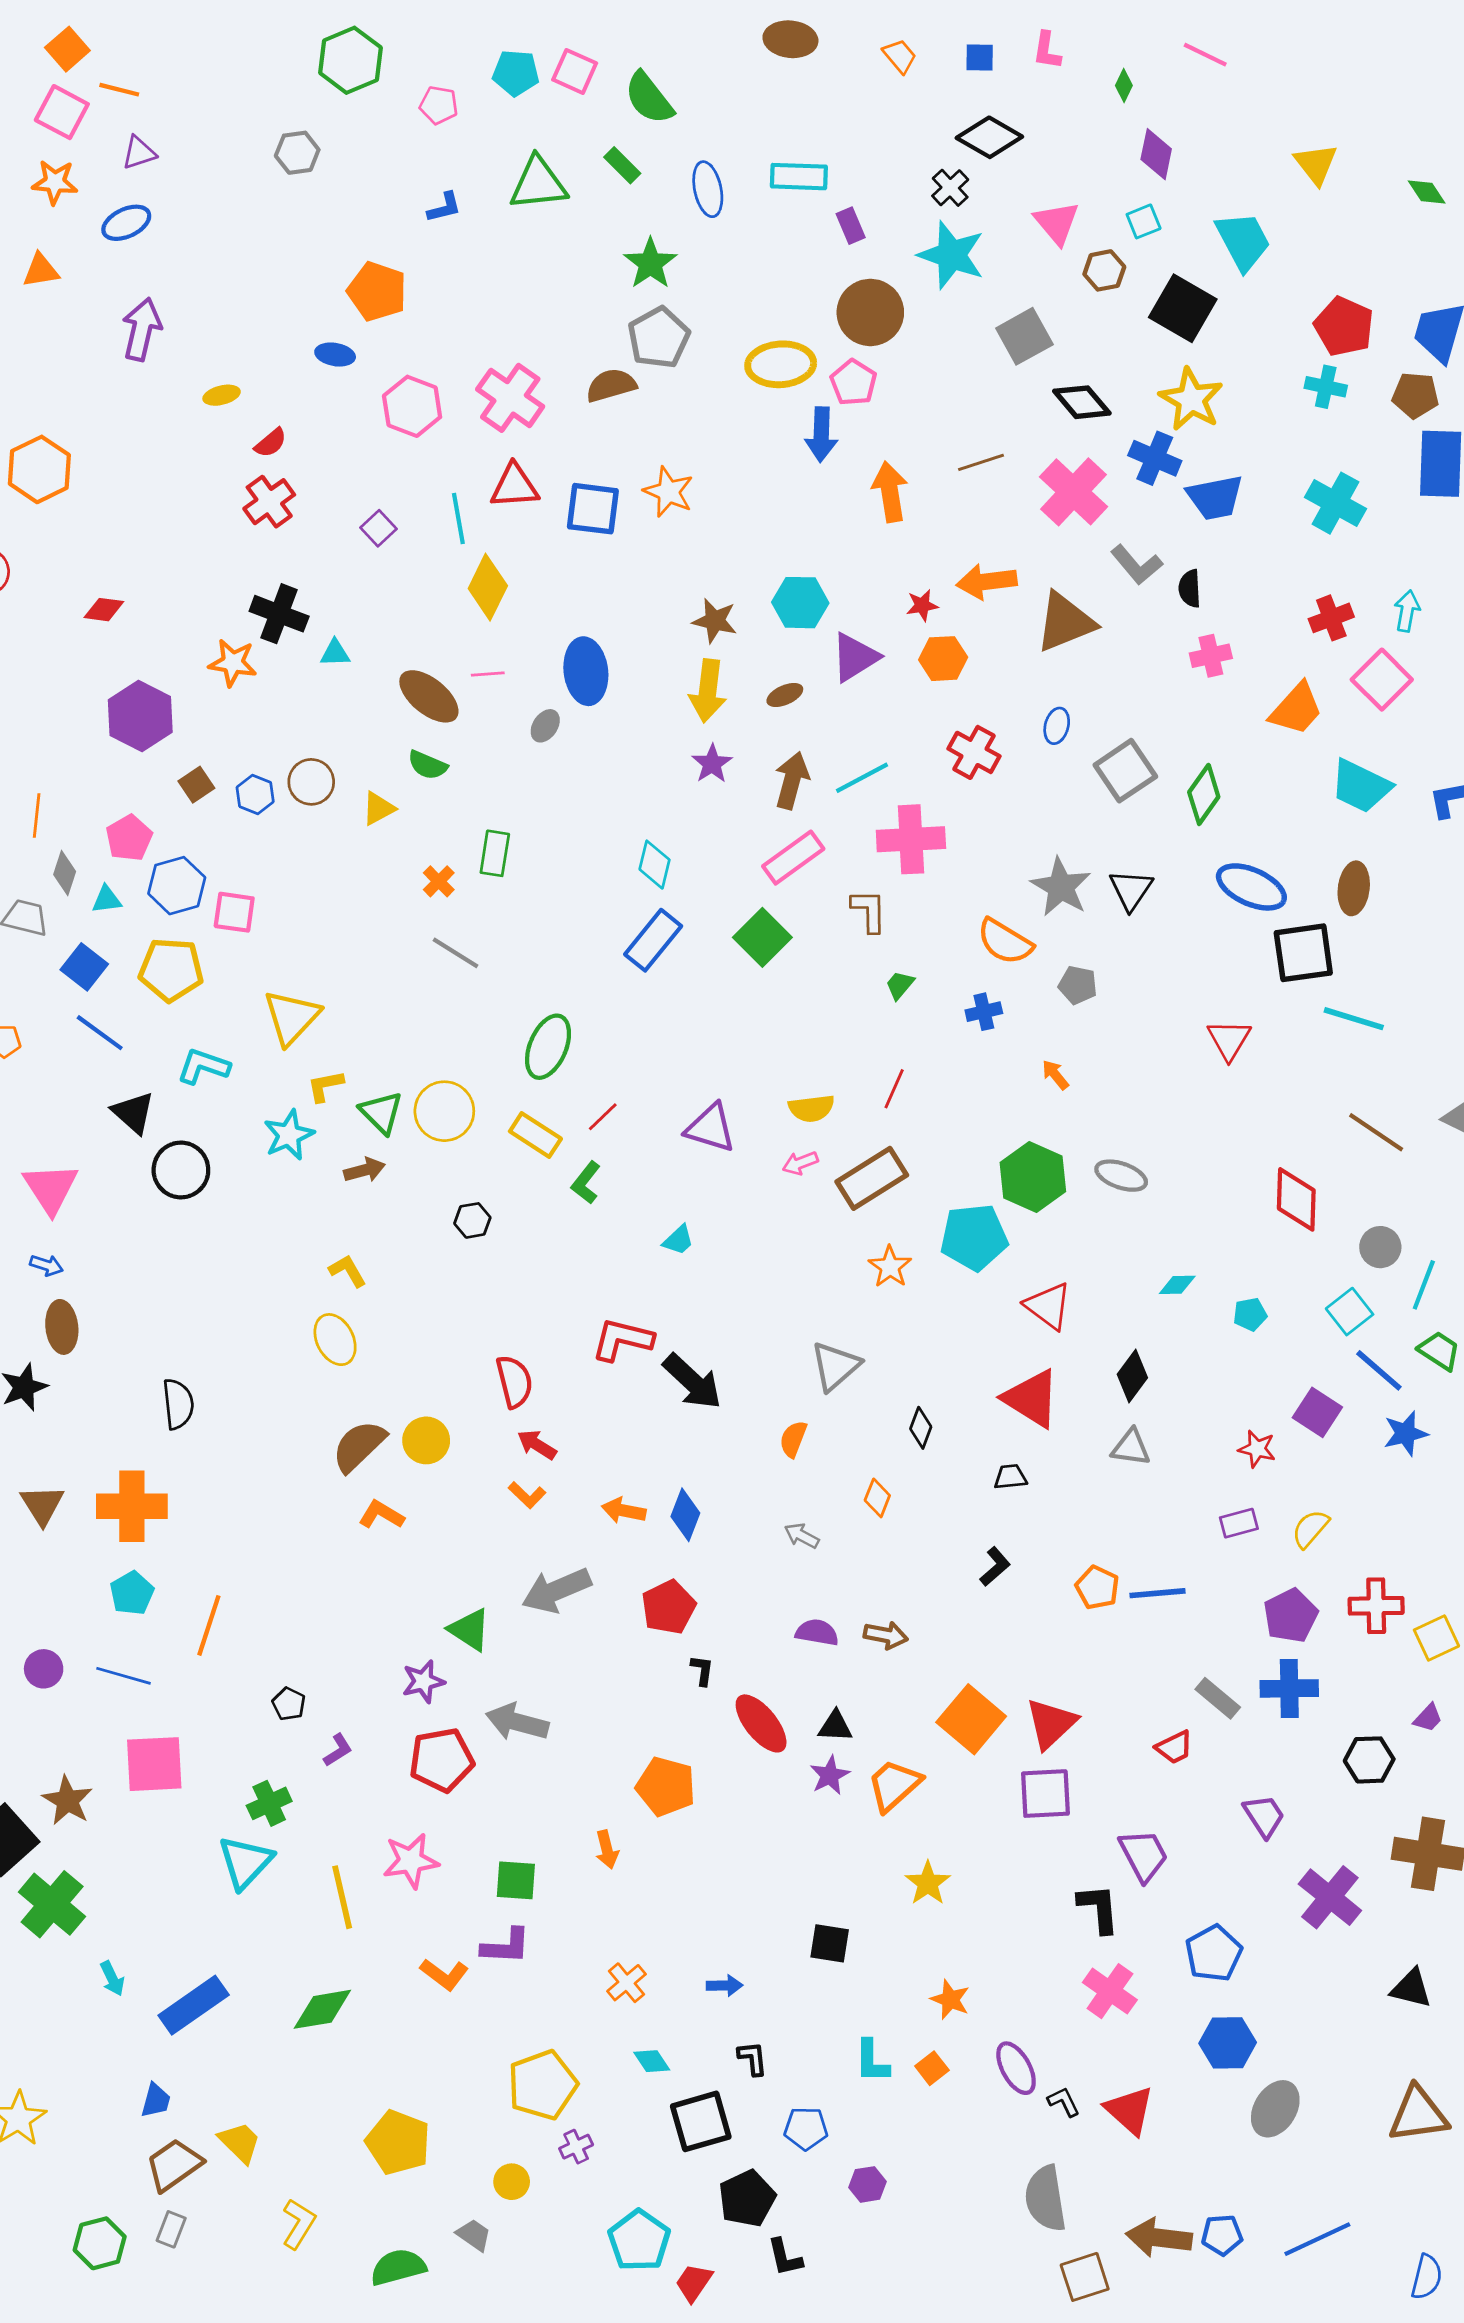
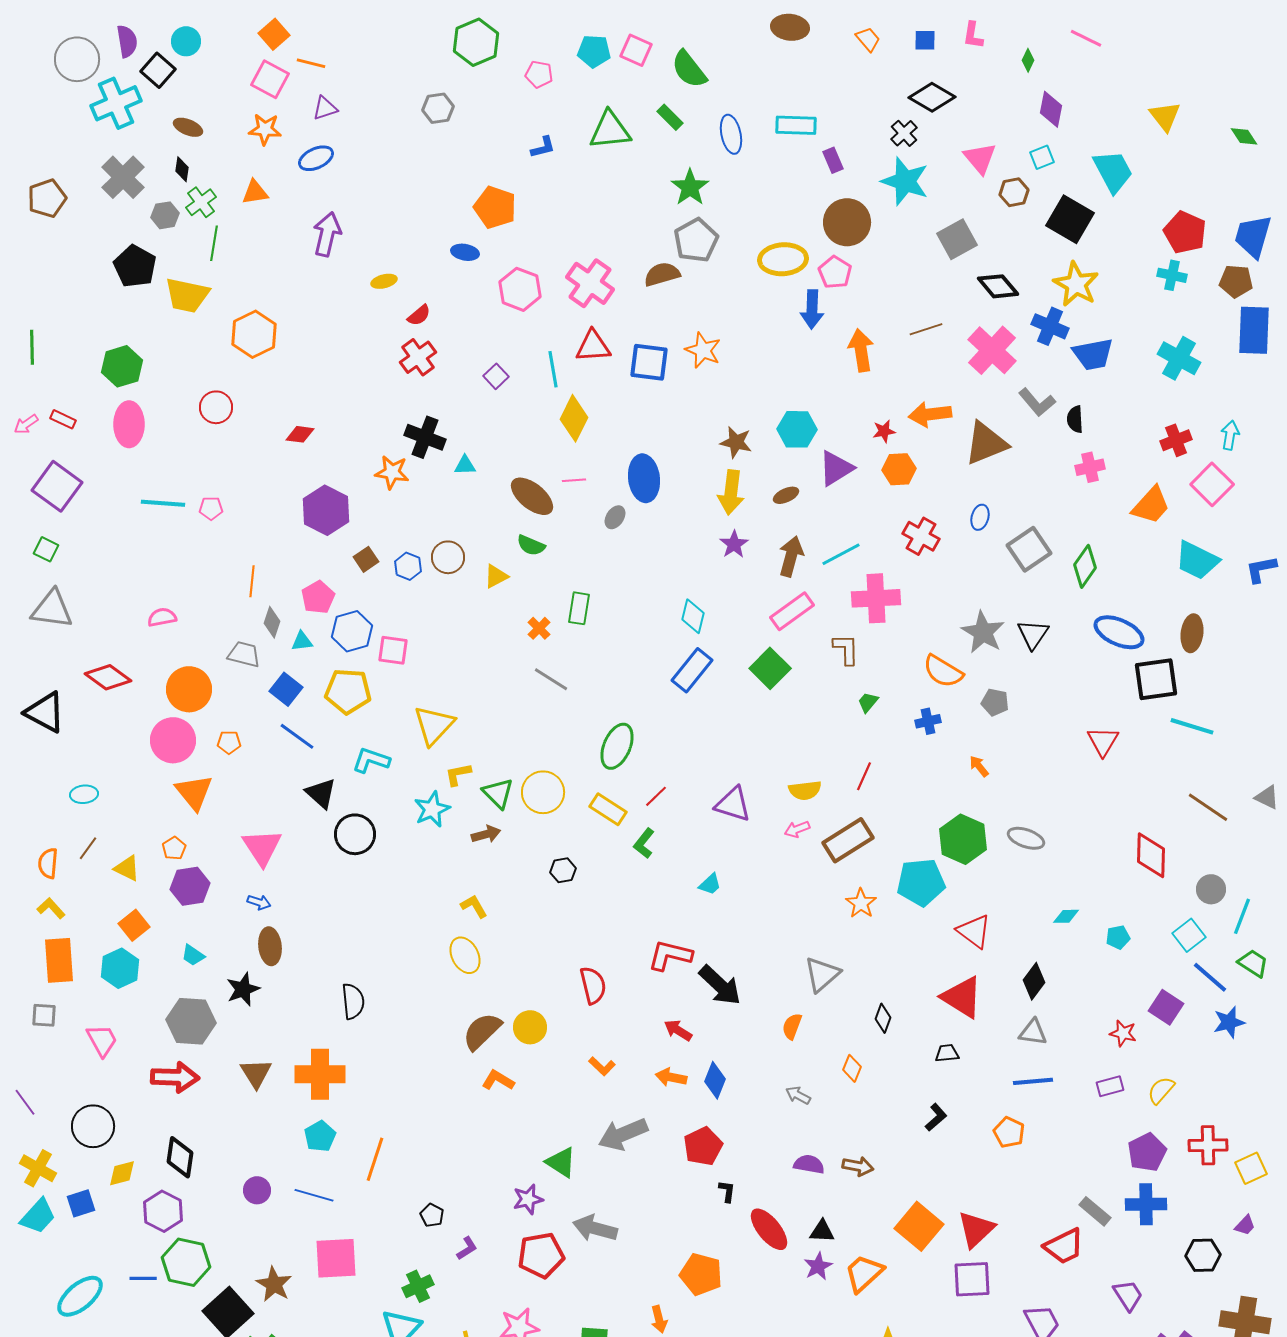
red arrow: (537, 1445) -> (678, 1030), moved
blue line: (1158, 1593) -> (1033, 1081), moved
red trapezoid: (1174, 1747) -> (1064, 1246), size x1.5

